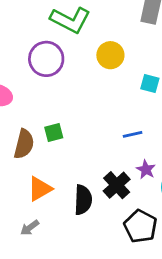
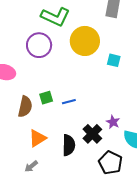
yellow circle: (110, 55) -> (85, 41), size x1.5
blue line: (133, 134) -> (69, 102), moved

